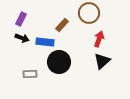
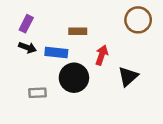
brown circle: (89, 13) -> (138, 20), moved
brown rectangle: (62, 25) -> (78, 31), turned 48
red arrow: (99, 39) -> (102, 55), moved

